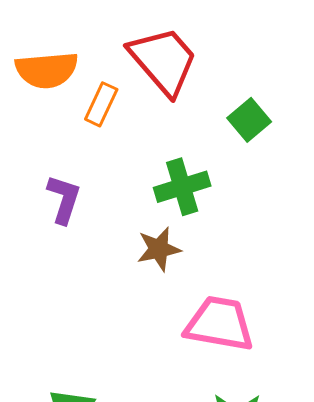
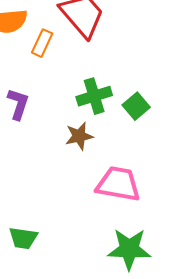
green square: (249, 120) -> (136, 106), moved

